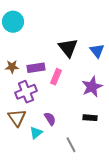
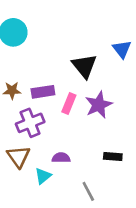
blue triangle: (97, 51) -> (122, 49), moved
purple star: (92, 87) -> (99, 105), moved
purple semicircle: (50, 119) -> (61, 158), turned -56

